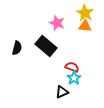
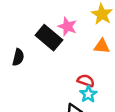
orange triangle: (85, 26) -> (102, 46), moved
black rectangle: (46, 46) -> (49, 38), moved

